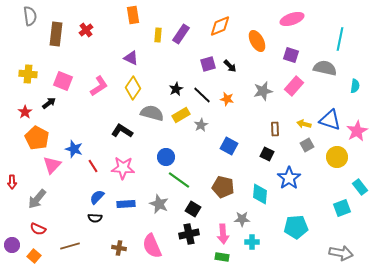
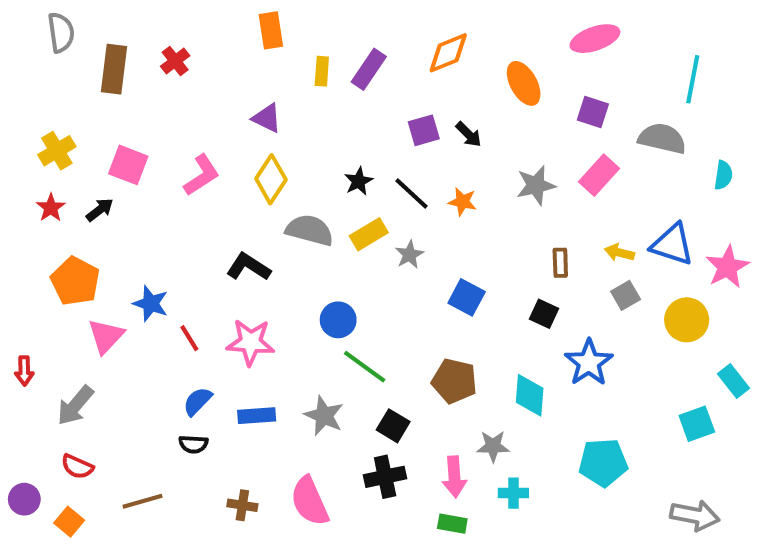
yellow cross: (28, 74) -> (57, 151), turned -36
red star: (25, 112) -> (51, 208), moved

